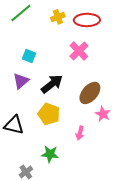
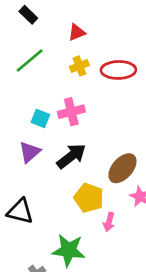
pink cross: (79, 51) -> (71, 112), moved, turned 30
yellow pentagon: (49, 114) -> (89, 198), moved
green star: (50, 154) -> (69, 250), size x1.4

